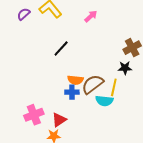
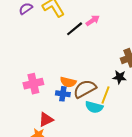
black line: (61, 49) -> (75, 29), moved
pink cross: (34, 115) -> (33, 84), moved

